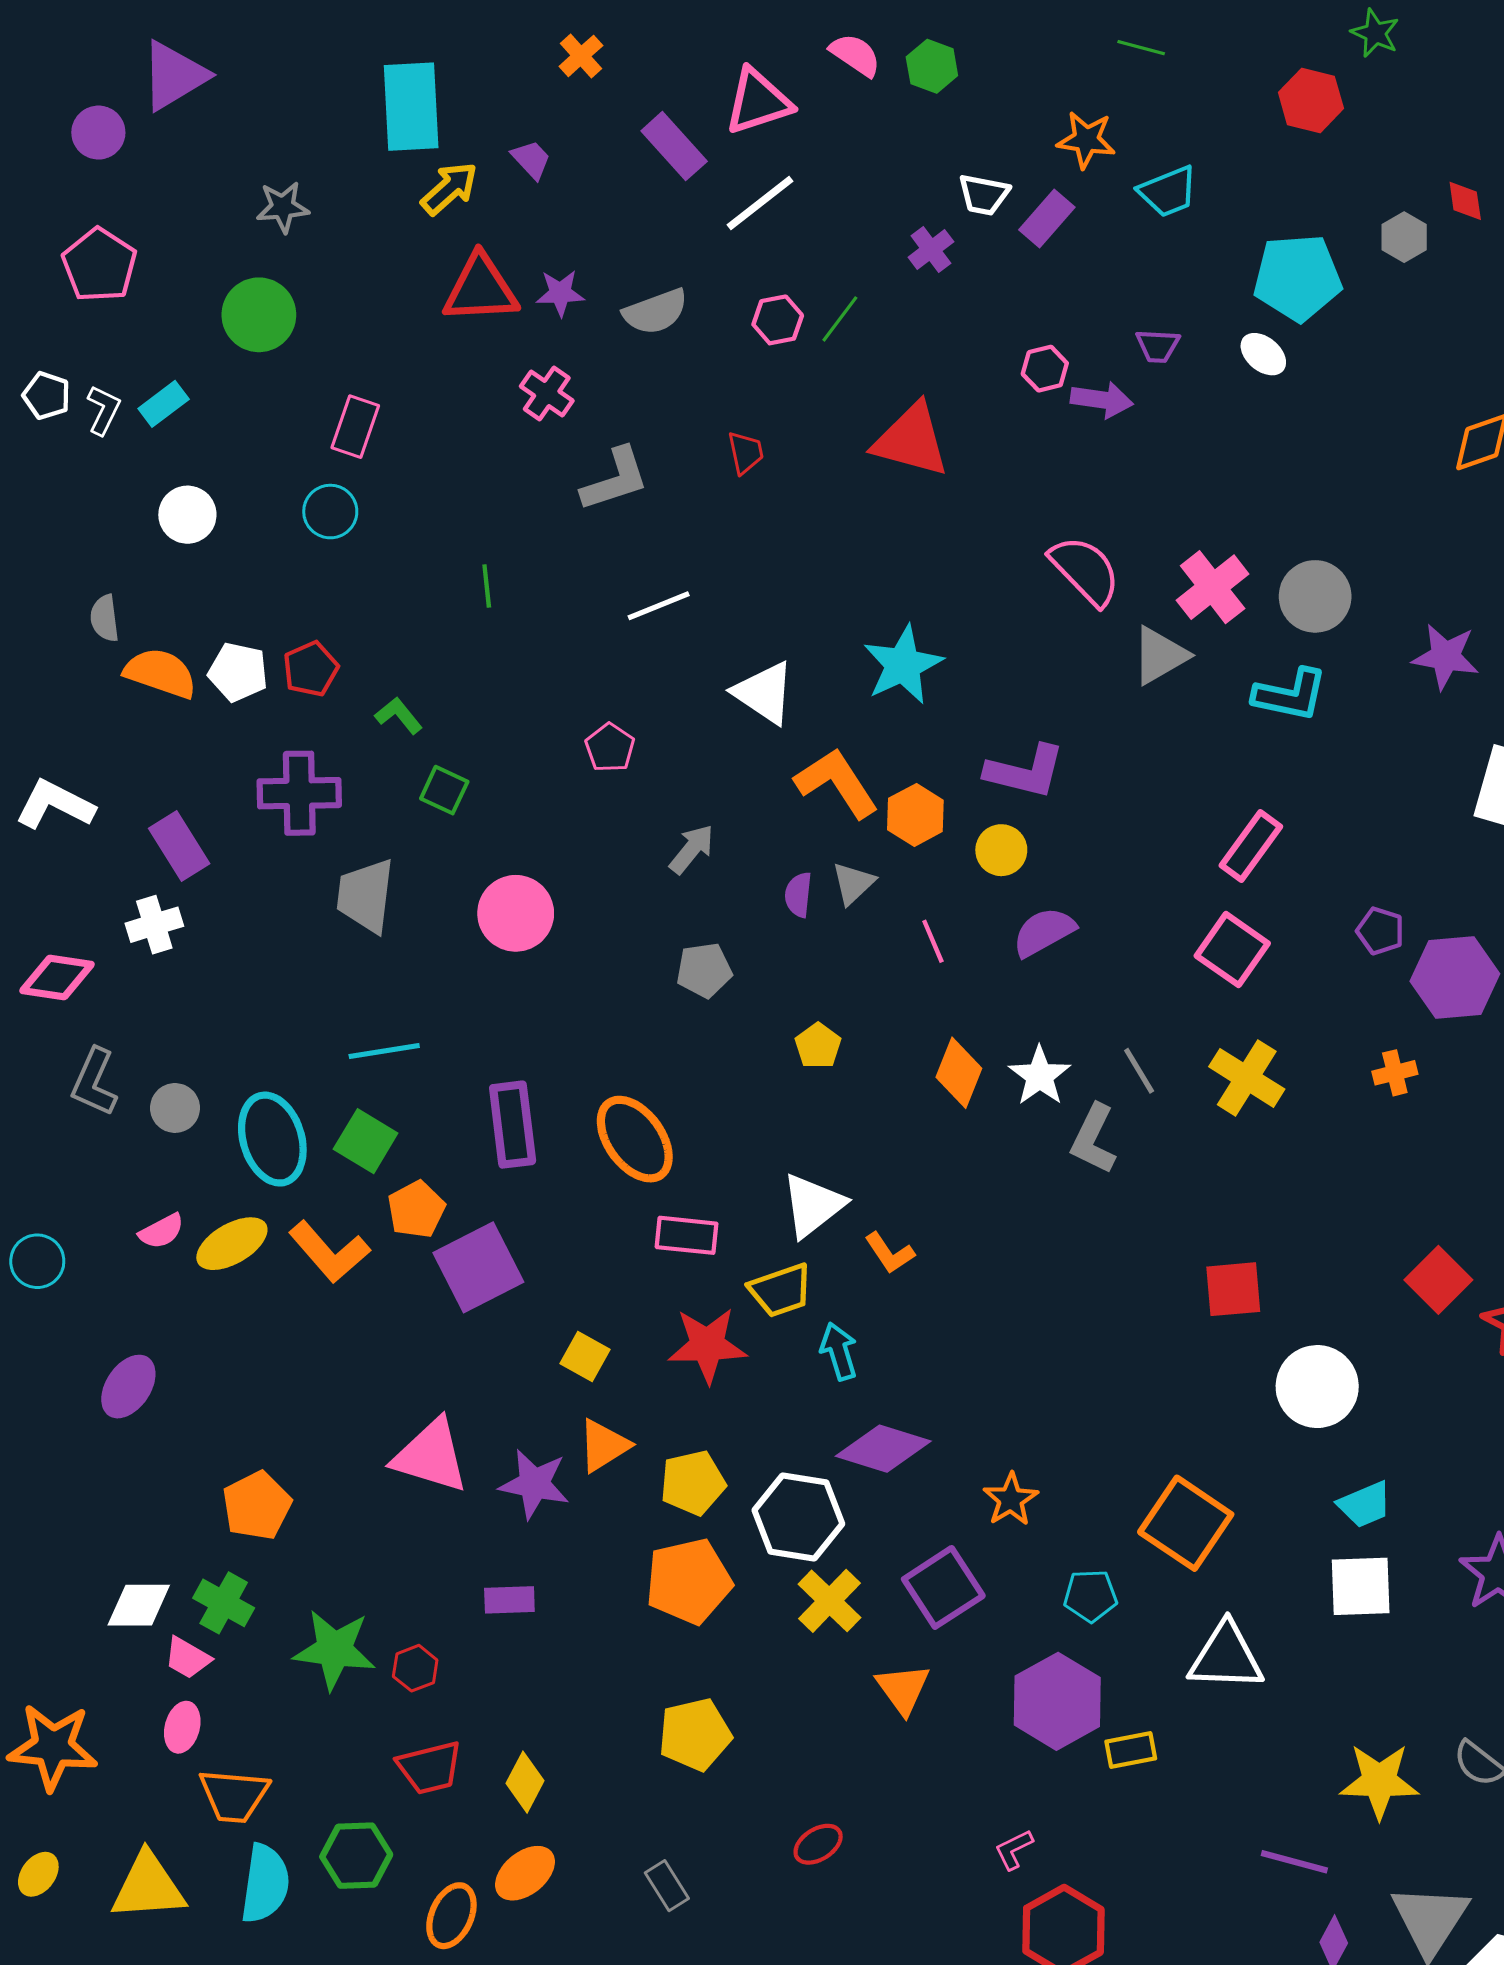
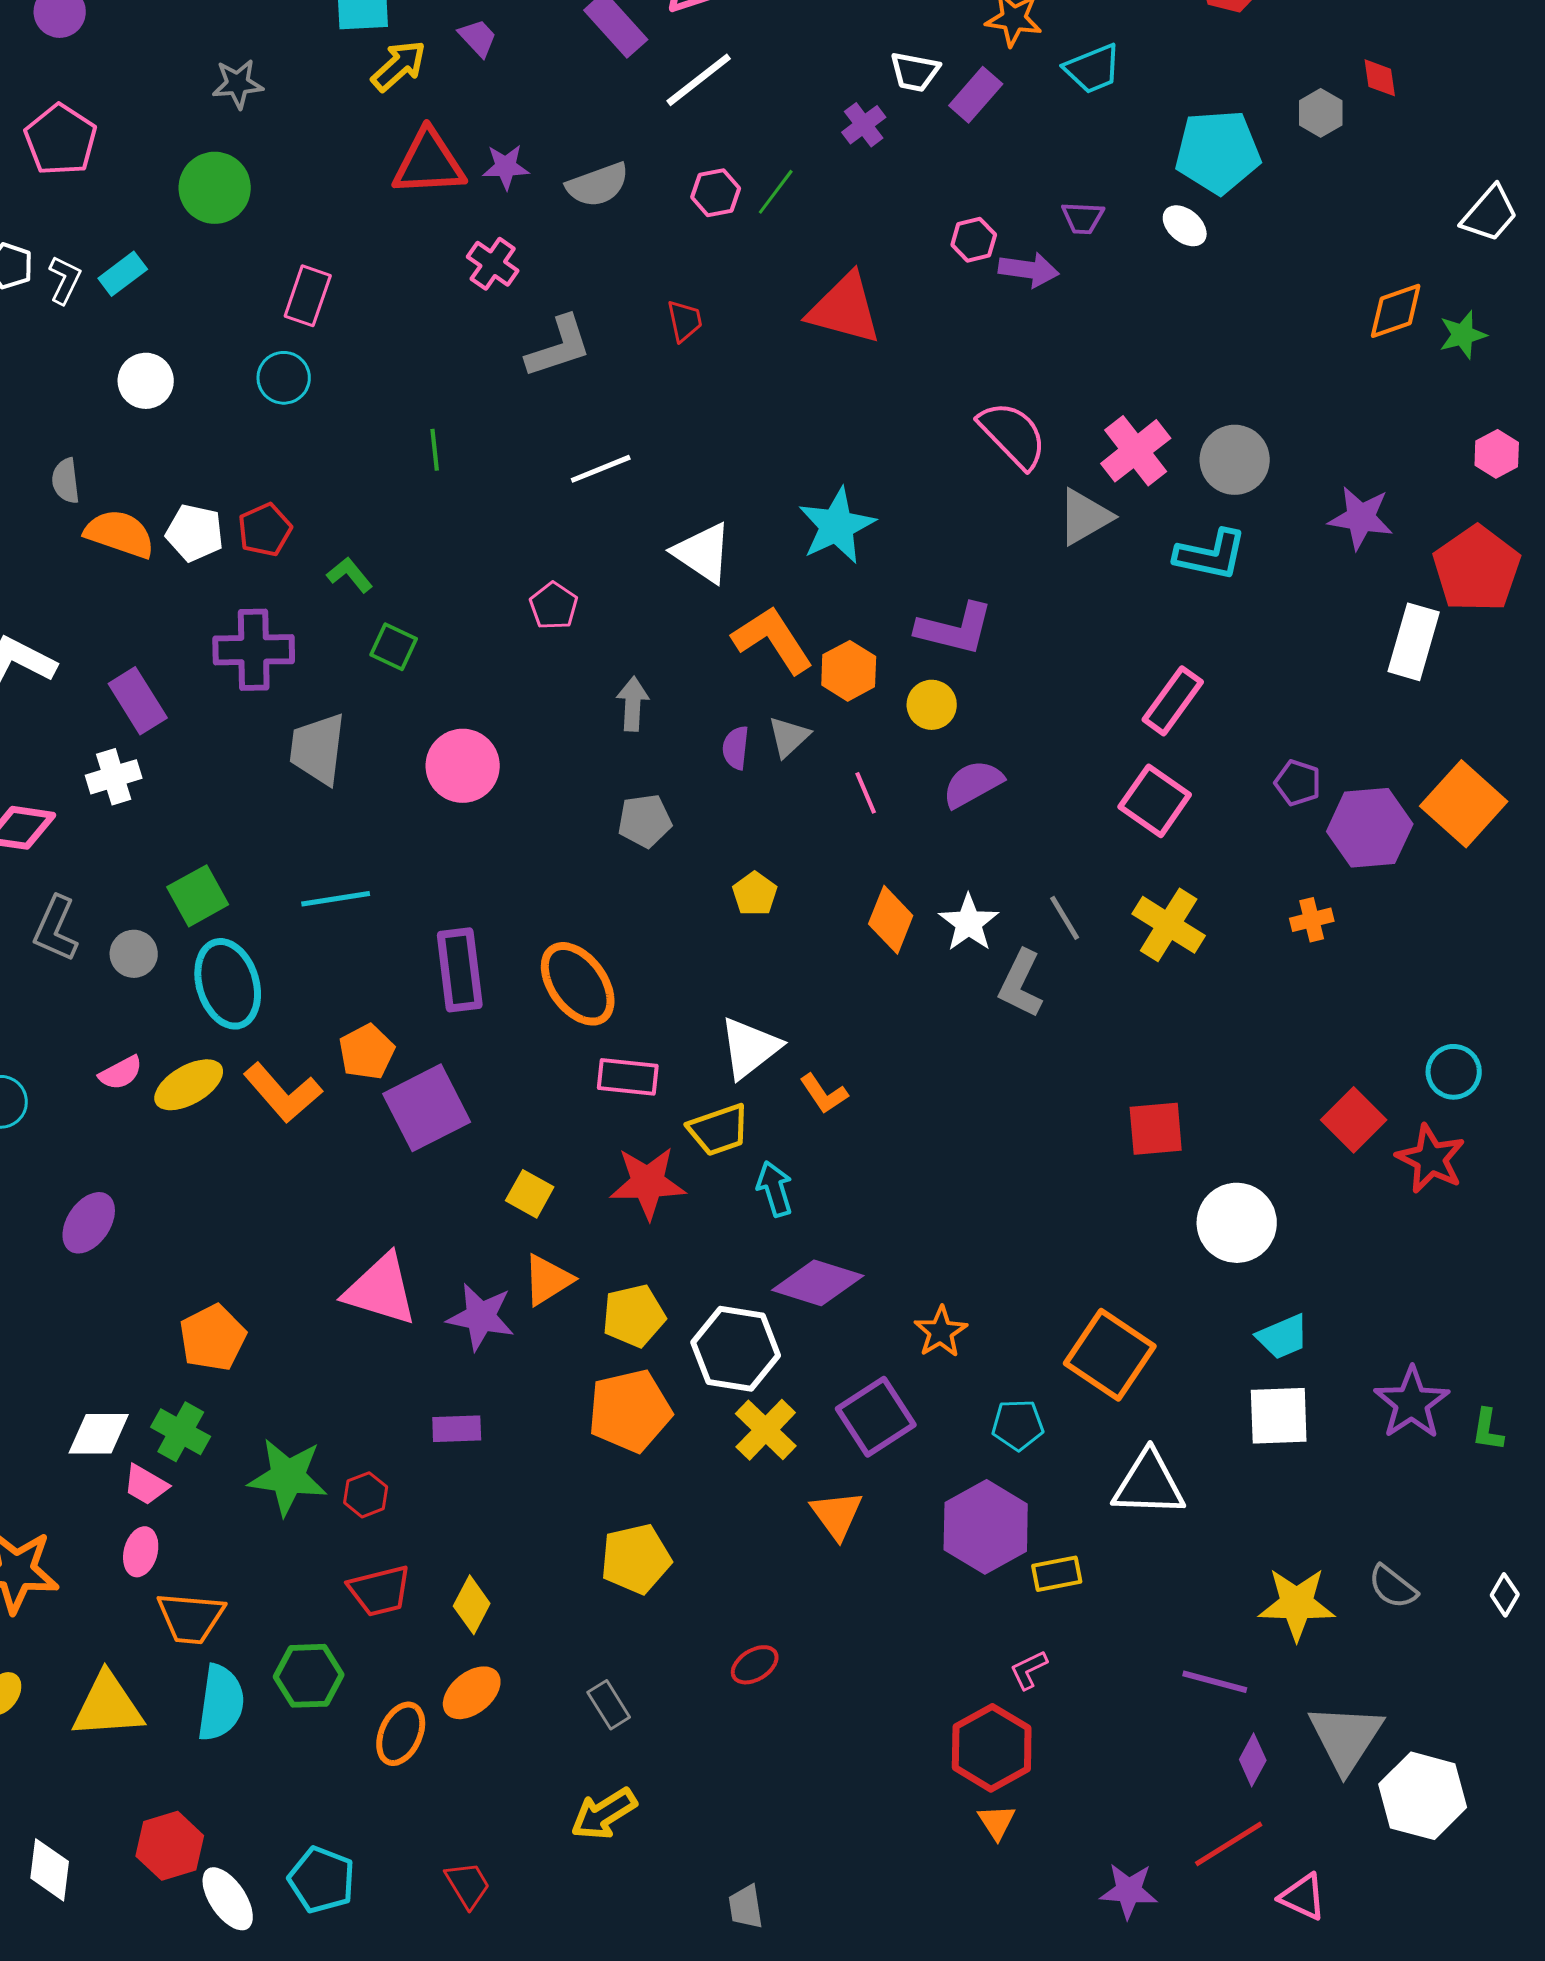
gray arrow: (692, 849) -> (633, 704), turned -36
green square: (366, 1141) -> (198, 896), moved, turned 30
pink L-shape: (1014, 1849) -> (1029, 1670), moved

